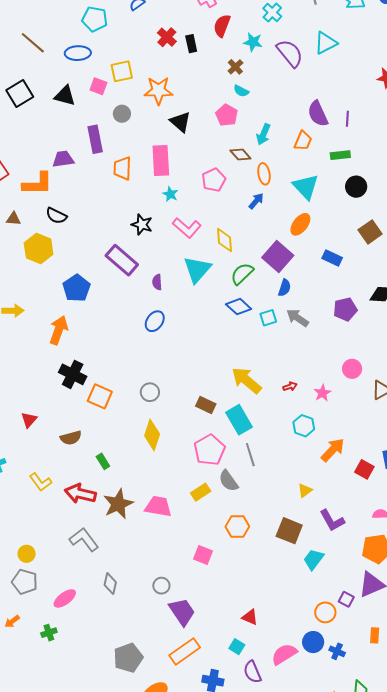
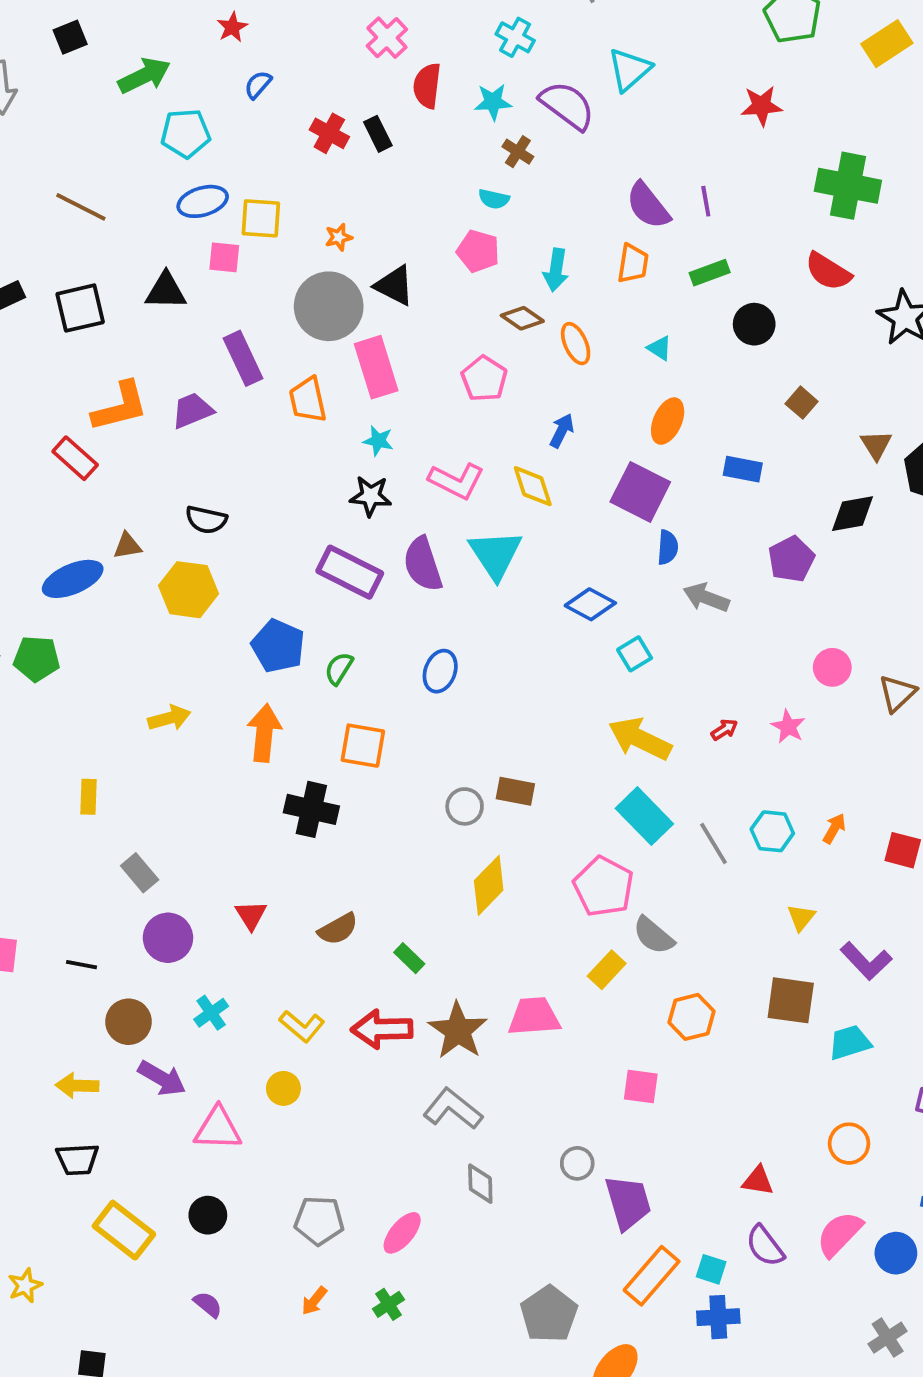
blue ellipse: (78, 53) -> (203, 201), moved
brown cross: (235, 67) -> (518, 152), moved
yellow square: (122, 71) -> (261, 218), turned 30
orange star: (158, 91) -> (339, 237), size x0.5
black square: (20, 93) -> (80, 308), turned 32
gray circle: (122, 114) -> (329, 306), moved, size x2.0
orange L-shape: (37, 184) -> (120, 407), moved
cyan triangle: (306, 187) -> (660, 348), size x0.5
cyan star: (170, 194) -> (378, 441), moved
blue arrow: (256, 201) -> (562, 431), moved
brown square: (370, 232) -> (802, 403), size x0.7
green semicircle: (242, 274) -> (339, 669), moved, size x0.7
purple semicircle: (157, 282) -> (423, 564), moved, size x1.8
cyan square: (268, 318) -> (635, 654), moved
orange square: (100, 396) -> (363, 746), moved
brown rectangle: (206, 405) -> (515, 791), moved
cyan hexagon: (304, 426) -> (772, 831), moved
yellow diamond: (152, 435) -> (489, 885), turned 40
orange arrow: (333, 450) -> (834, 828), size x0.6
gray line: (250, 455) -> (713, 844), moved
gray L-shape: (84, 540) -> (453, 1109), moved
yellow circle: (27, 554) -> (283, 1088), moved
cyan trapezoid: (313, 559) -> (850, 1042), turned 50
purple trapezoid: (182, 612) -> (628, 1203), turned 32
orange circle: (325, 612) -> (849, 1144), moved
blue circle: (313, 642) -> (896, 1253), moved
cyan square: (237, 647) -> (711, 1269), moved
purple semicircle: (252, 672) -> (765, 1246), moved

